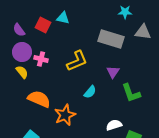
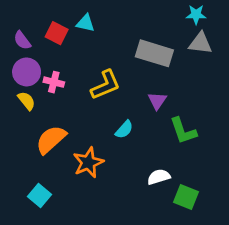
cyan star: (125, 12) -> (196, 15), moved
orange semicircle: (39, 99) -> (51, 140), turned -65

